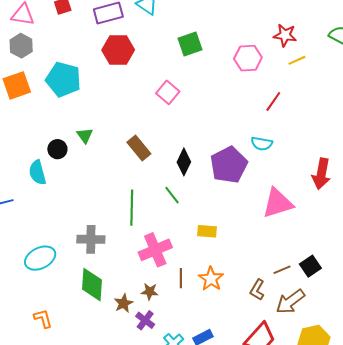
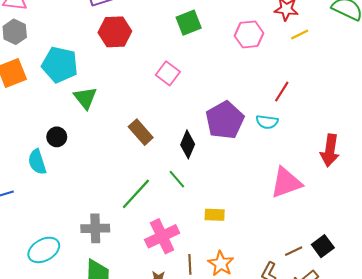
red line: (273, 101) -> (282, 92), moved
green triangle: (85, 135) -> (85, 98), moved, size x1.4
purple pentagon: (229, 165) -> (225, 120), moved
green line: (132, 208) -> (136, 194), turned 44

